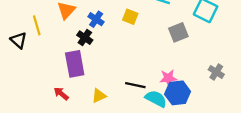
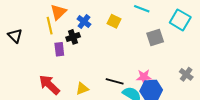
yellow line: (37, 25) -> (50, 26), moved
black cross: (85, 38) -> (73, 37), turned 32
purple rectangle: (75, 64) -> (59, 49), moved, size x0.6
red arrow: (61, 94) -> (49, 85), size x1.6

